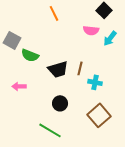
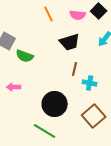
pink semicircle: (91, 30) -> (78, 15), moved
black trapezoid: (58, 69) -> (70, 42), moved
black circle: (60, 103) -> (55, 104), size x1.6

